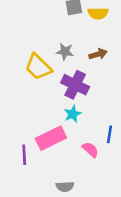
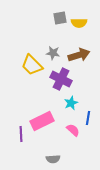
brown arrow: (98, 54) -> (79, 55), size x1.5
cyan star: (73, 114) -> (71, 103), moved

